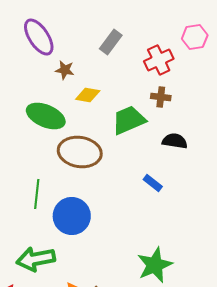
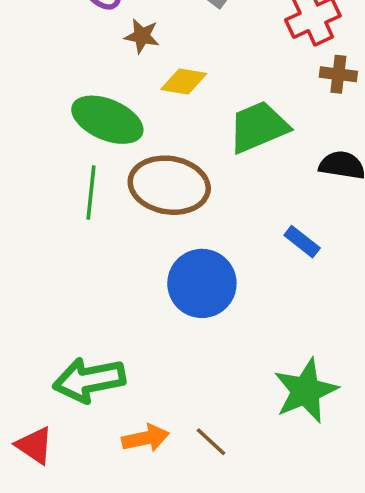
brown cross: (161, 97) -> (338, 74), moved
green line: (37, 194) -> (91, 192), moved
blue circle: (72, 216) -> (202, 283), moved

